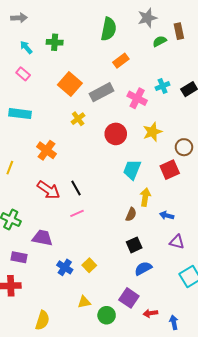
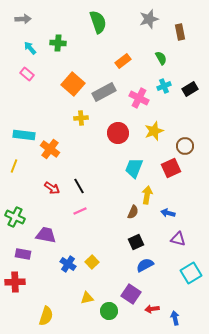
green semicircle: (109, 29) -> (98, 22), moved, turned -30
green semicircle: (160, 41) -> (161, 58), moved, turned 88
cyan rectangle: (20, 114) -> (24, 135), moved
yellow cross: (78, 119) -> (81, 118), turned 32
red arrow: (49, 190) -> (52, 188), size x0.7

